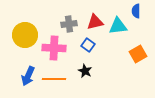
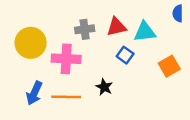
blue semicircle: (136, 11) -> (178, 13), moved
blue square: (88, 45) -> (125, 55), moved

